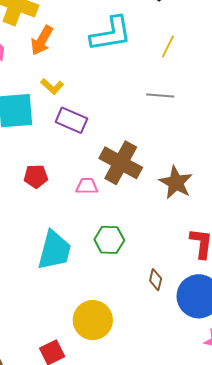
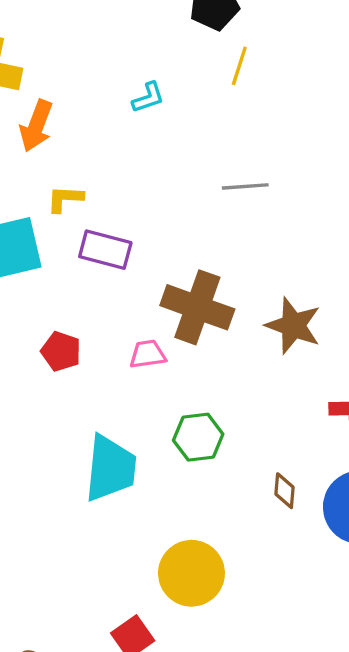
cyan L-shape: (111, 34) -> (148, 98), size x0.5
yellow line: (168, 47) -> (239, 66), moved
yellow L-shape: (52, 86) -> (65, 199), turned 150
red pentagon: (36, 176) -> (61, 351), turned 30

